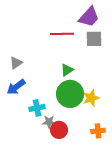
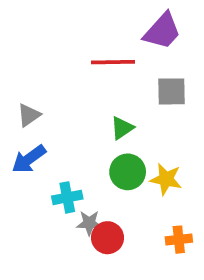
gray square: (94, 39) -> (171, 91), moved
green circle: (70, 94) -> (128, 172), size x0.7
yellow star: (91, 98) -> (166, 179), turned 30

